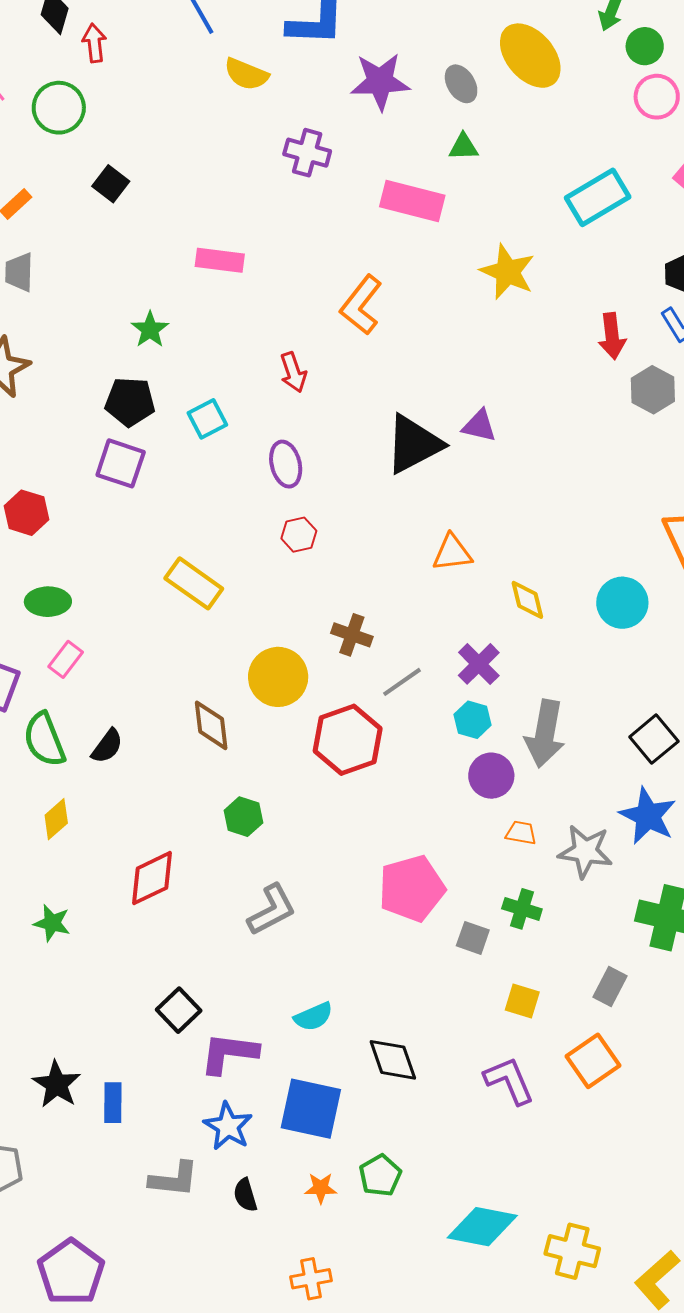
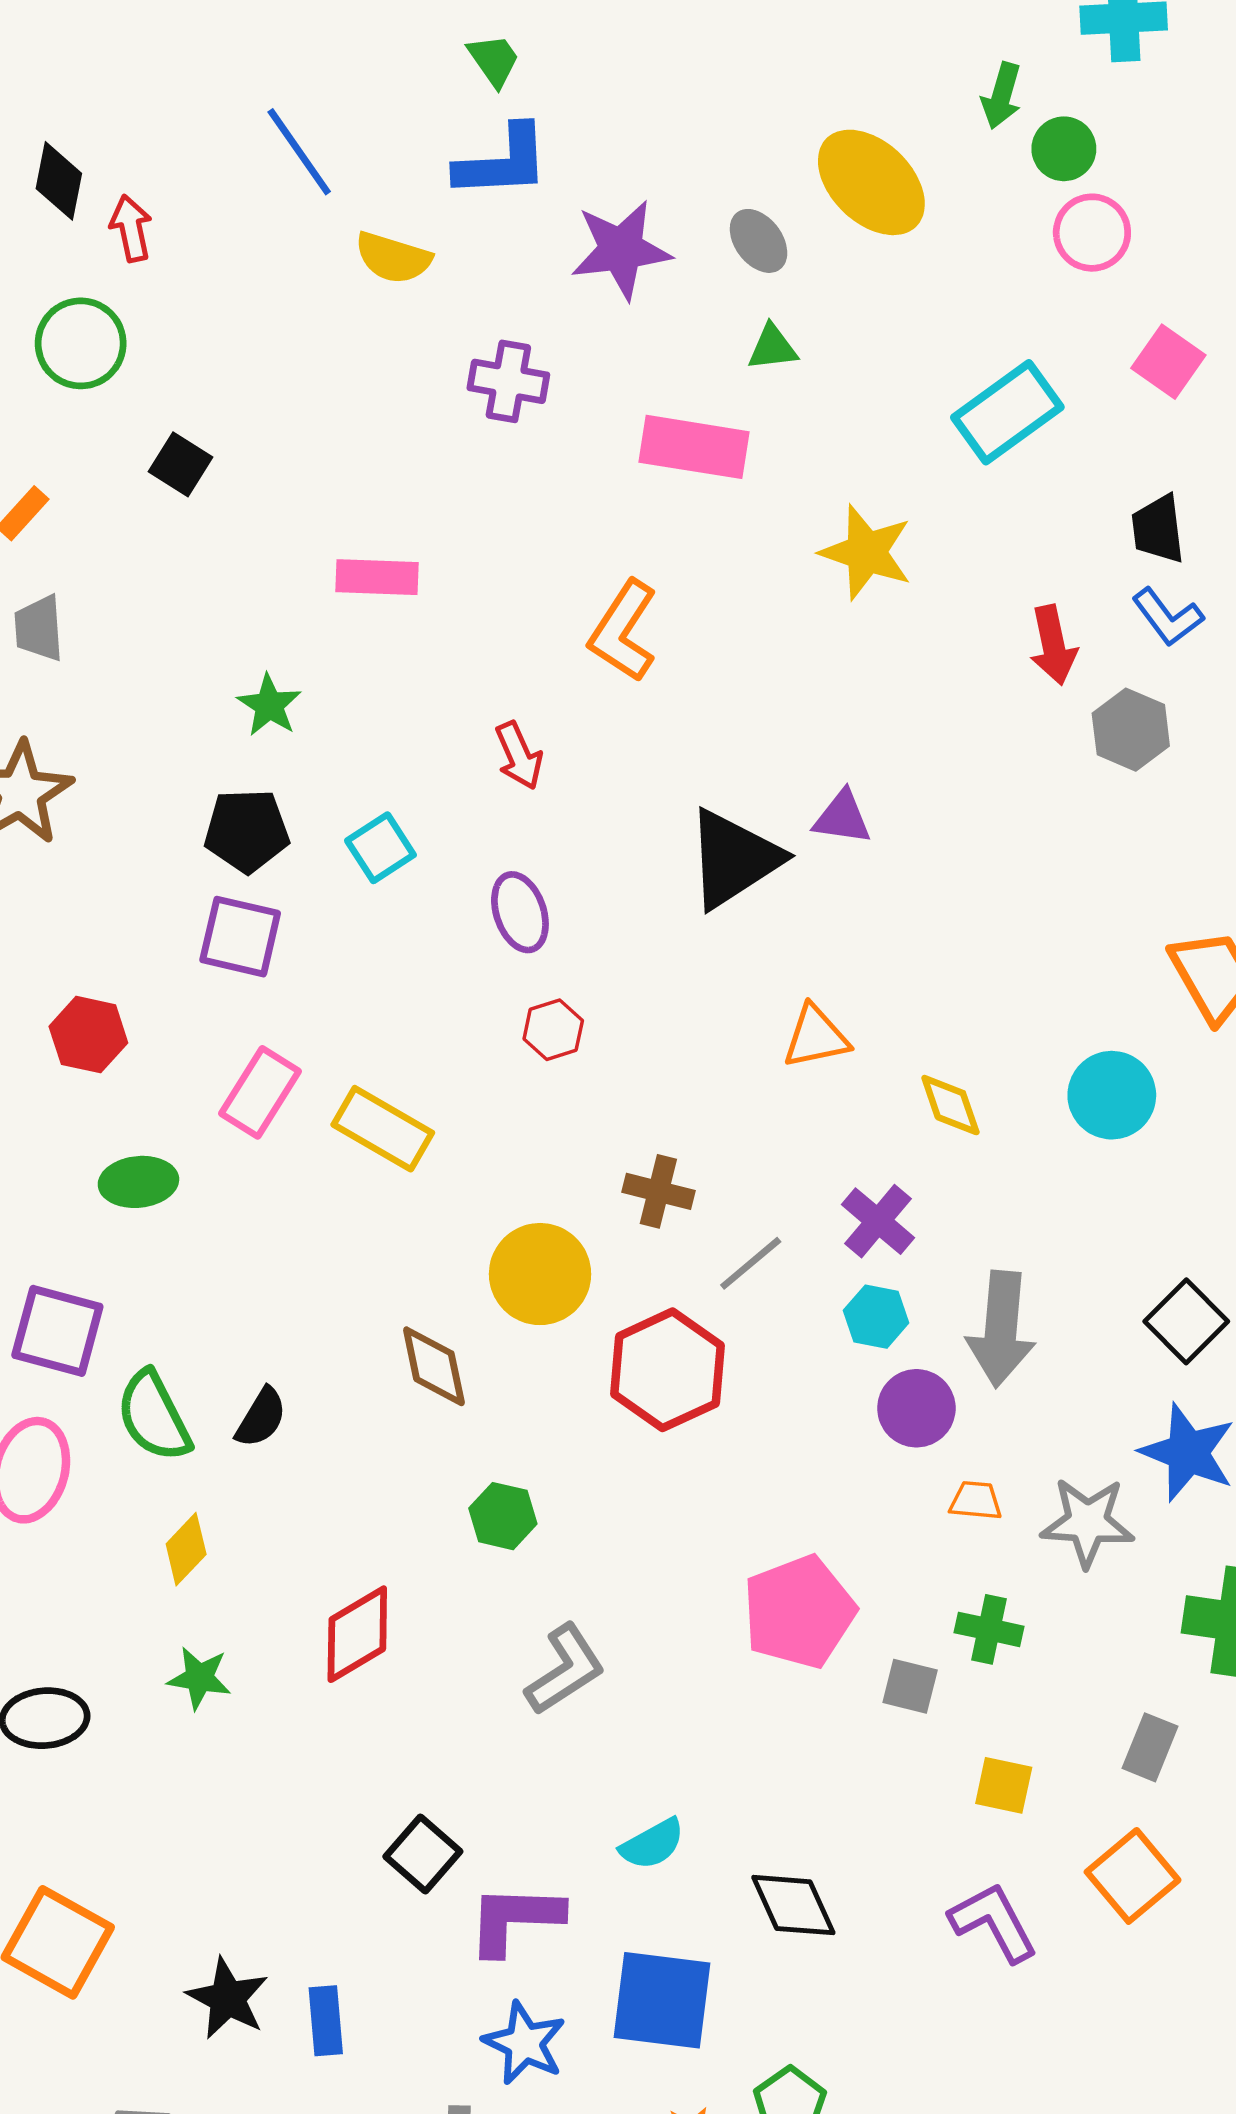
pink rectangle: (66, 659) -> (260, 1092), moved, size x1.4
green star: (52, 923) -> (199, 1678), moved

